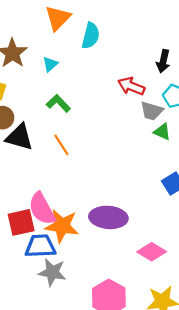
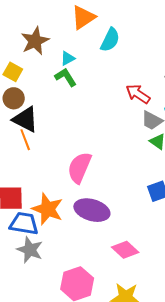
green L-shape: (58, 103) -> (66, 77), moved
orange line: (61, 145) -> (25, 140), moved
pink semicircle: (42, 209) -> (79, 168), moved, turned 40

